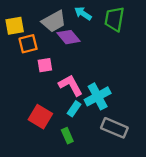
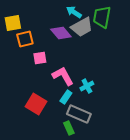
gray trapezoid: (54, 21) -> (82, 27), moved
cyan cross: (98, 96) -> (87, 86), size x0.6
gray rectangle: (114, 128) -> (79, 114), moved
green rectangle: (67, 136) -> (69, 128), moved

